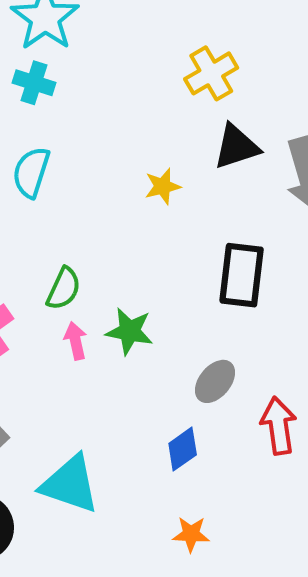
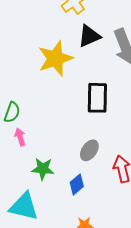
yellow star: (163, 186) -> (55, 58), size x2.0
green star: (129, 331) -> (43, 169), moved

